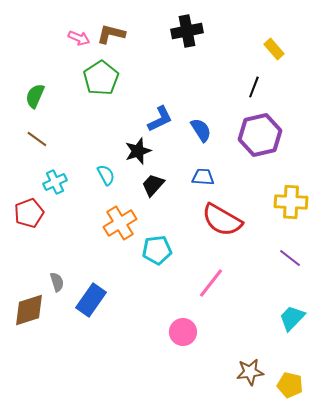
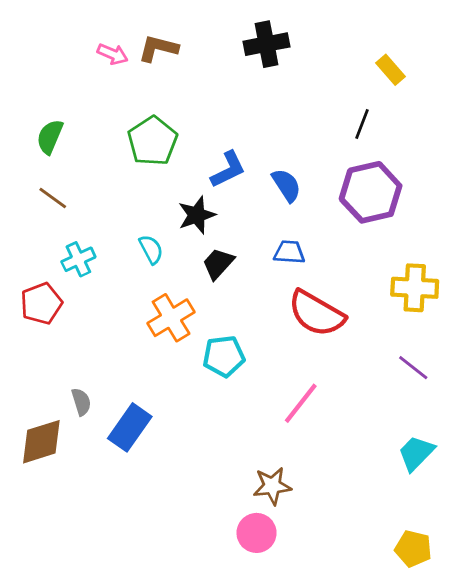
green pentagon: (101, 78) -> (152, 141), moved
pink circle: (183, 332) -> (257, 533), moved
brown star: (250, 372) -> (272, 486), moved

